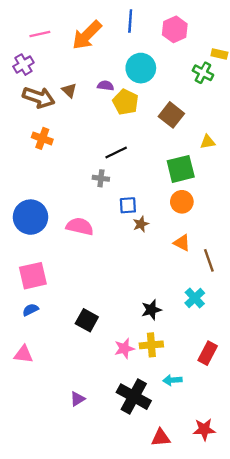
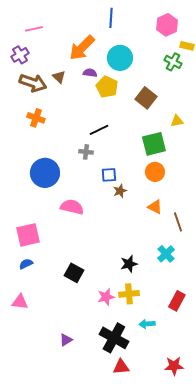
pink hexagon: (175, 29) -> (167, 25), moved
orange arrow: (87, 35) -> (82, 48), moved
blue circle: (31, 217) -> (45, 173), moved
pink semicircle: (80, 226) -> (72, 207), moved
red triangle: (161, 438) -> (121, 367), moved

